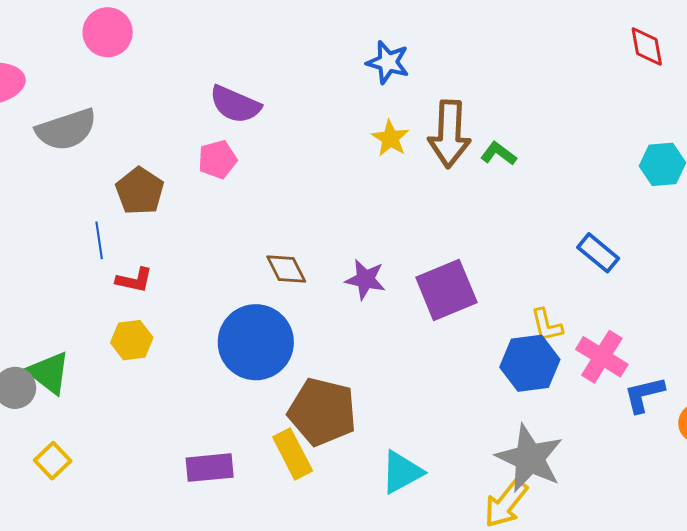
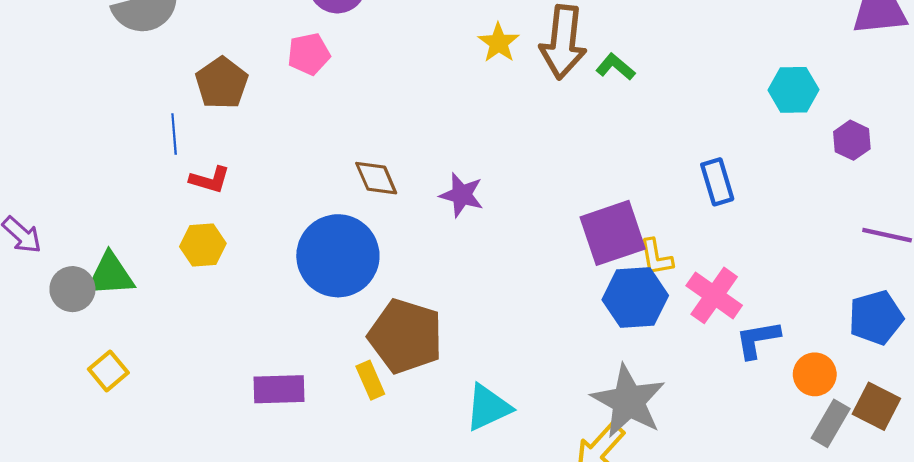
blue rectangle: (598, 253) -> (717, 182), turned 30
purple square: (446, 290) -> (613, 233), moved
green triangle: (49, 373) -> (110, 275), turned -45
yellow rectangle: (293, 454) -> (370, 380), size x0.7

